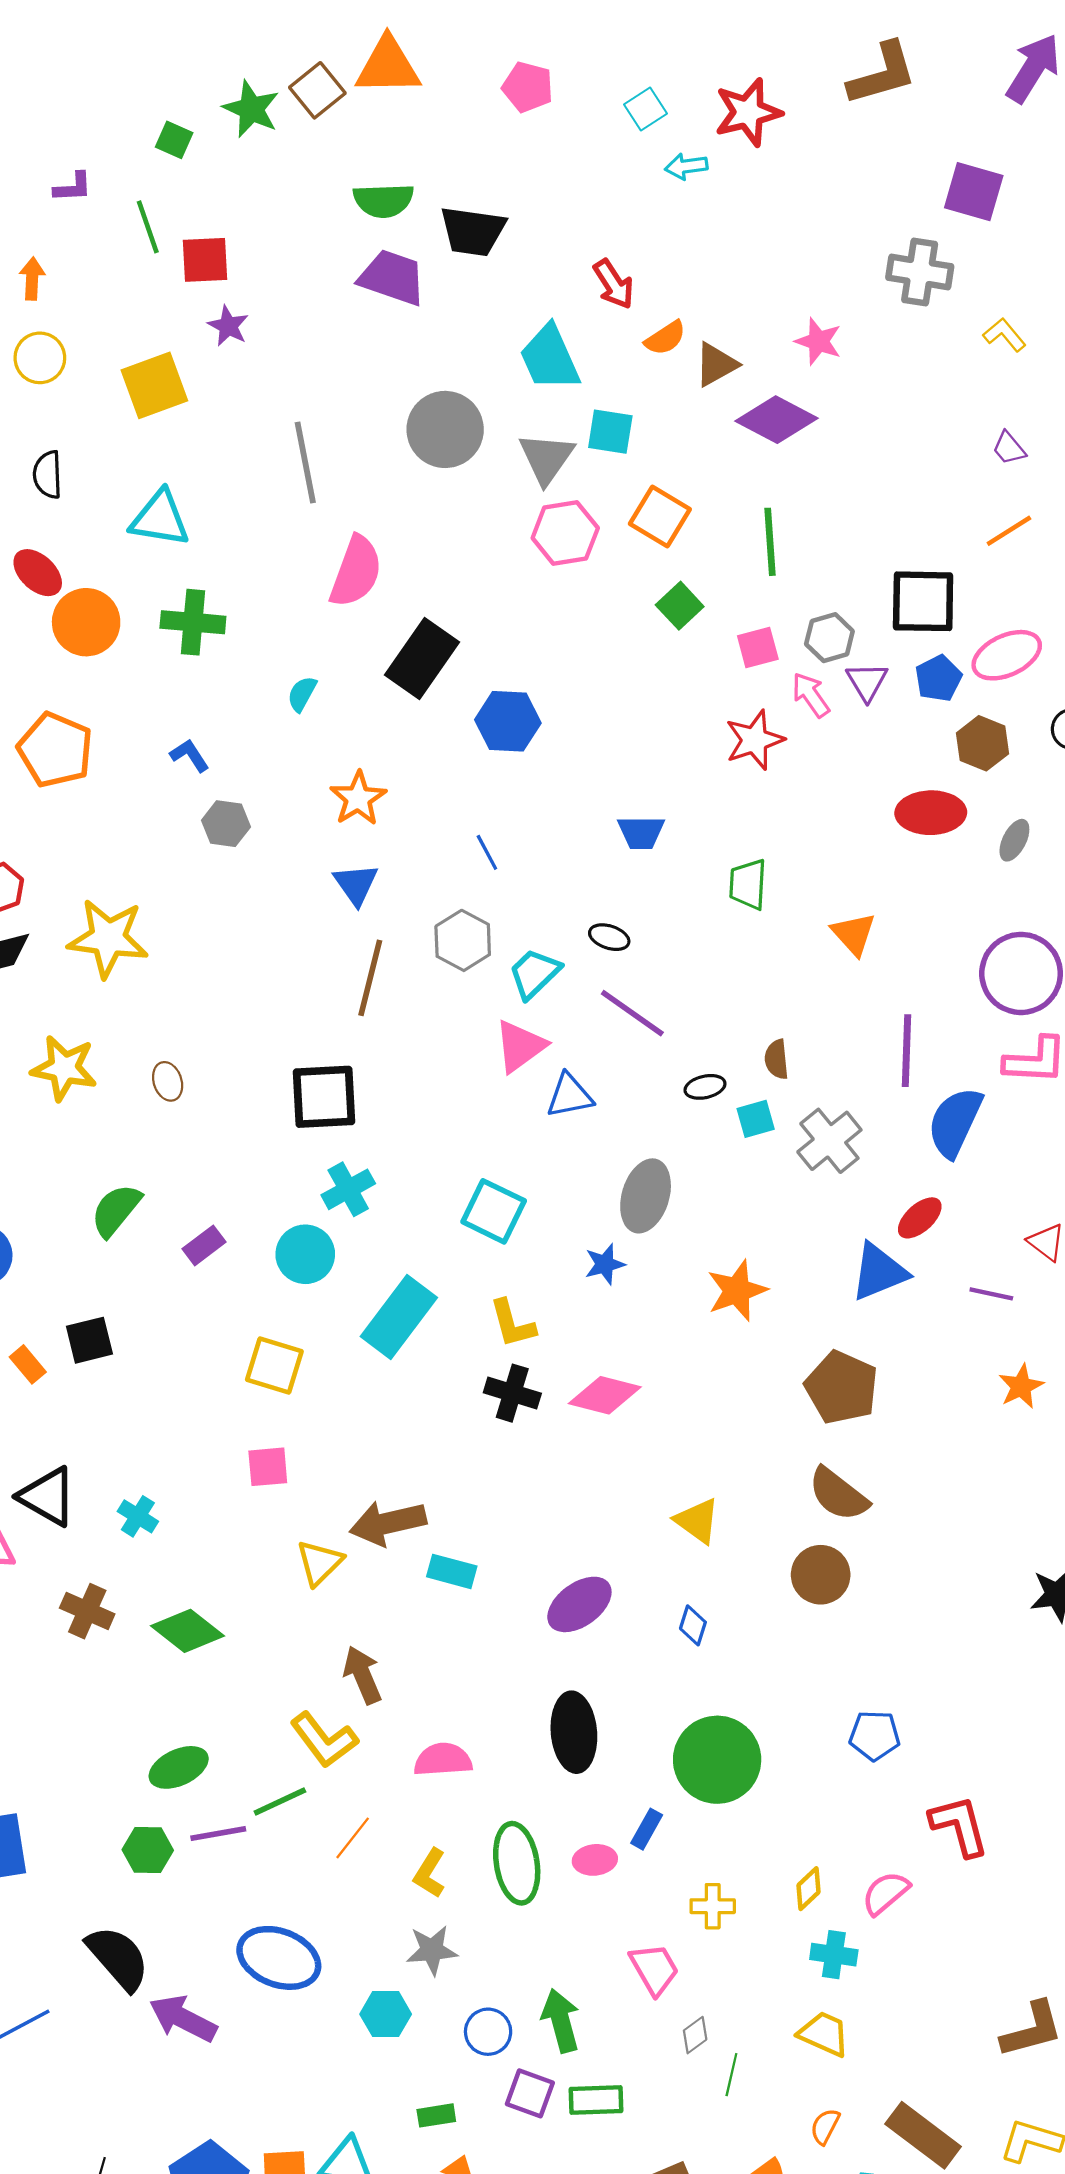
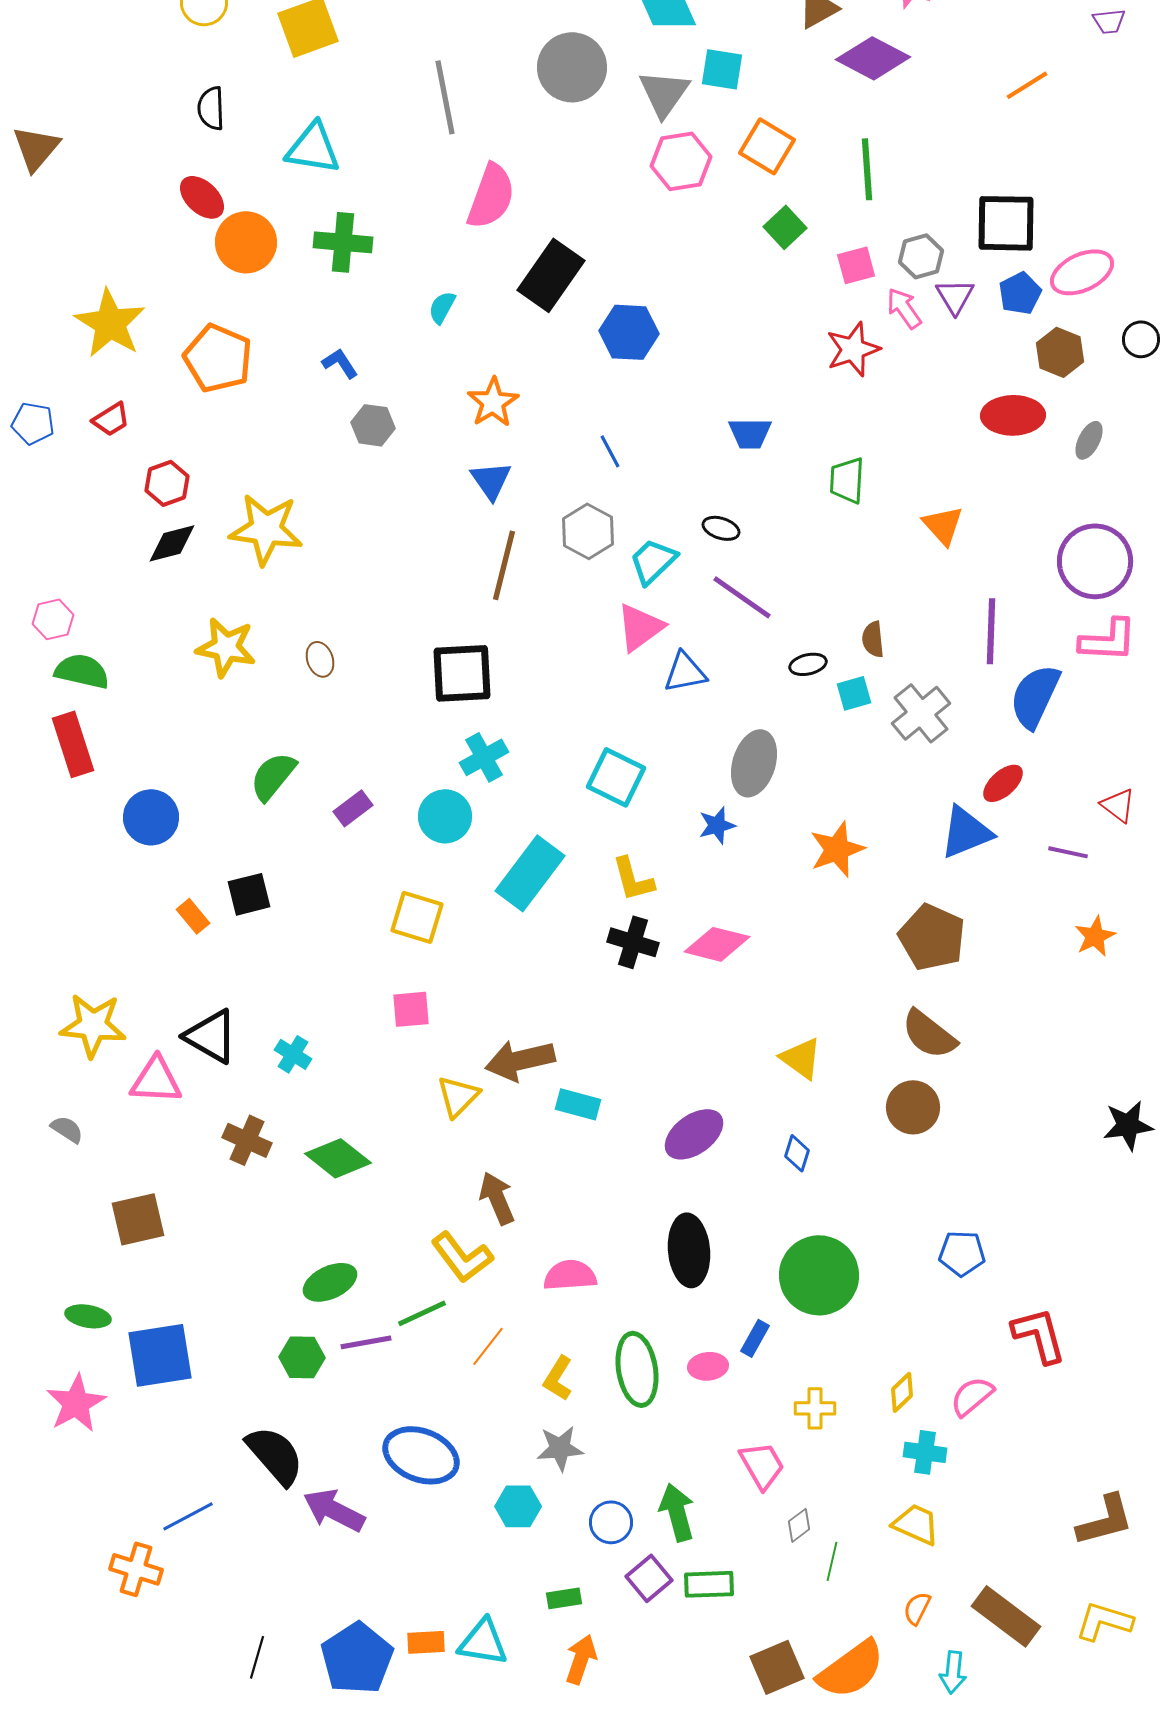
purple trapezoid: (1009, 448) -> (1109, 21), moved, turned -56
orange line: (1009, 531) -> (1027, 85), moved
purple square: (530, 2093) -> (649, 1578), turned 30

